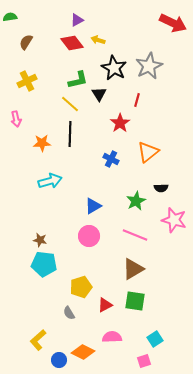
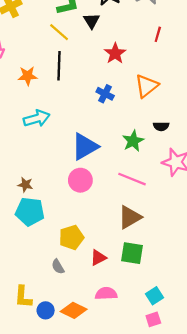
red line: (137, 100) -> (158, 34), moved
blue triangle: (93, 206) -> (85, 147), size x1.5
yellow L-shape: (38, 340) -> (23, 297), turned -45
blue circle: (59, 360) -> (46, 310), moved
pink square: (144, 361) -> (153, 319), moved

